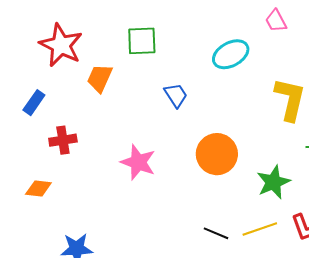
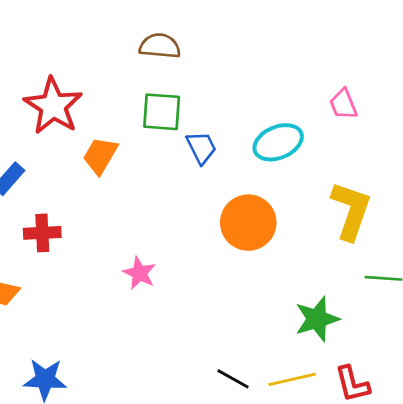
blue trapezoid: (176, 95) -> (201, 148), moved
orange circle: (217, 154) -> (248, 223), moved
pink star: (138, 162) -> (139, 273), size x0.7

